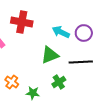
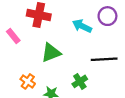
purple circle: (84, 33) -> (107, 16), moved
green triangle: (50, 55) -> (51, 53), moved

